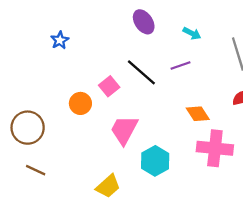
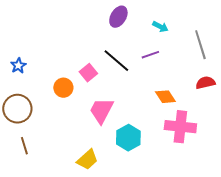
purple ellipse: (144, 22) -> (118, 17), turned 65
blue star: (60, 40) -> (18, 66), moved
brown line: (36, 170) -> (24, 146), turned 48

